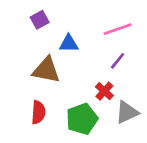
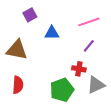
brown triangle: (46, 70) -> (17, 50), moved
red cross: (104, 91) -> (79, 69), turned -32
red semicircle: (38, 112) -> (18, 85), moved

